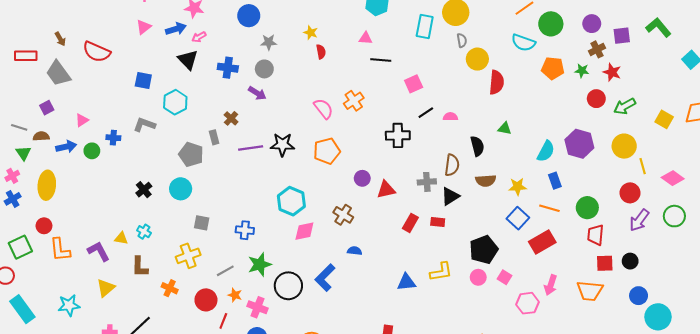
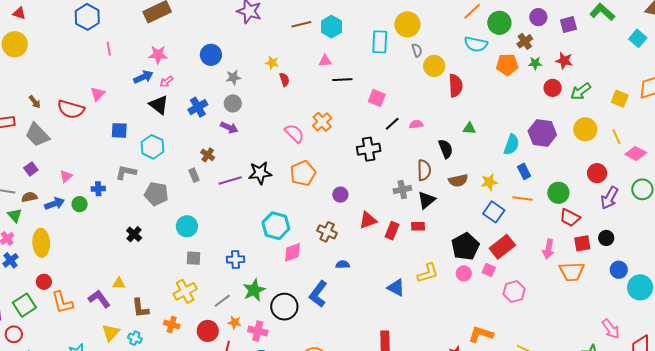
pink triangle: (144, 27) -> (98, 94), moved
brown cross: (597, 49) -> (525, 41), moved
blue cross: (228, 68) -> (198, 107), turned -30
pink square: (414, 84) -> (377, 98), turned -36
gray pentagon: (191, 154) -> (156, 194), moved
yellow line: (643, 166) -> (616, 137), moved
cyan circle: (181, 189) -> (187, 226), moved
red triangle: (386, 190) -> (368, 220), moved
cyan cross: (144, 232) -> (135, 338), moved
red trapezoid: (596, 235) -> (570, 218), turned -60
red rectangle: (542, 242) -> (502, 247), moved
blue triangle: (406, 282) -> (396, 288), turned 42
pink arrow: (551, 285) -> (548, 249), moved

